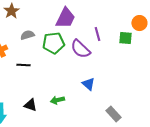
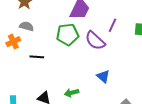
purple line: (97, 34) -> (112, 25), turned 40
gray semicircle: (27, 35) -> (27, 26), moved, turned 32

